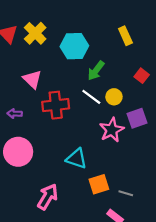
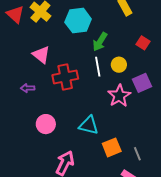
white line: (91, 97) -> (98, 67), turned 48
pink circle: (18, 152) -> (46, 124), moved, size x0.7
gray line: (126, 193) -> (137, 154), turned 56

